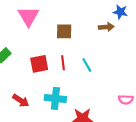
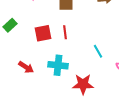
cyan line: (87, 65) -> (98, 51), moved

